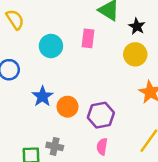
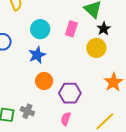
black star: (137, 26) -> (104, 29), moved
yellow circle: (135, 54) -> (96, 48), moved
blue star: (42, 96) -> (37, 55), moved

